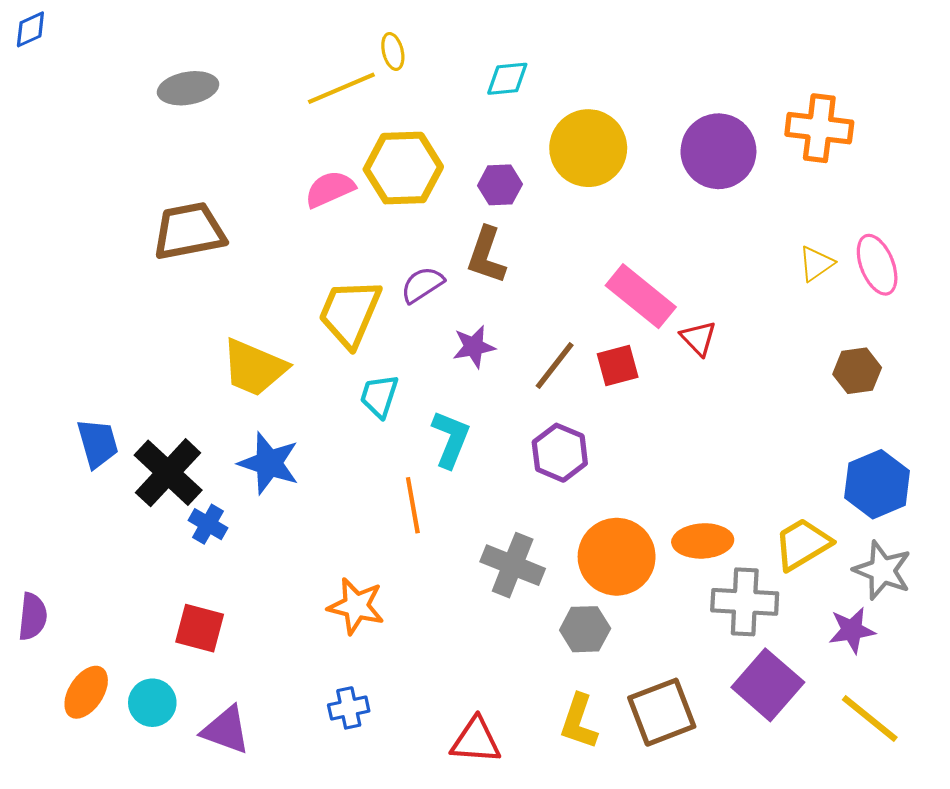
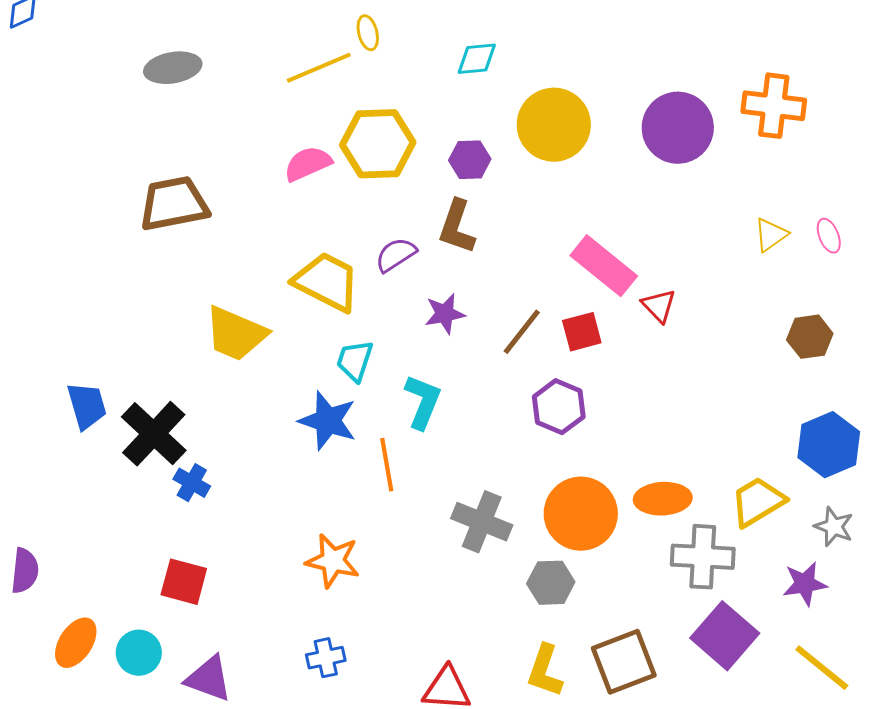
pink ellipse: (877, 265) -> (829, 236), size x0.6
yellow trapezoid: (350, 313) -> (327, 282), turned 94
purple hexagon: (560, 453) -> (559, 407), moved
blue star: (269, 463) -> (328, 421), moved
gray star: (882, 570) -> (834, 527), size x0.7

